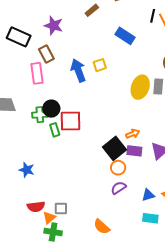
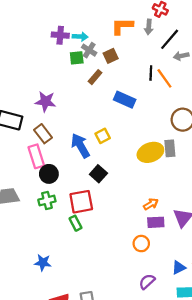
brown rectangle: (92, 10) -> (95, 77), moved
yellow ellipse: (140, 87) -> (150, 152), turned 60
black circle: (51, 109) -> (49, 174), moved
green rectangle: (55, 130) -> (75, 223), moved
black square: (115, 148) -> (98, 174), moved, size x0.7
purple semicircle: (119, 188) -> (147, 282), moved

